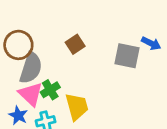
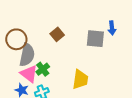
blue arrow: (151, 43) -> (112, 28), turned 64
yellow trapezoid: (77, 107) -> (80, 79), moved, turned 30

